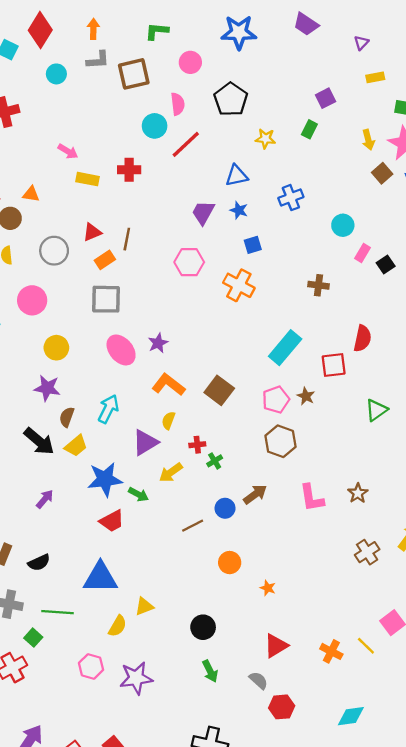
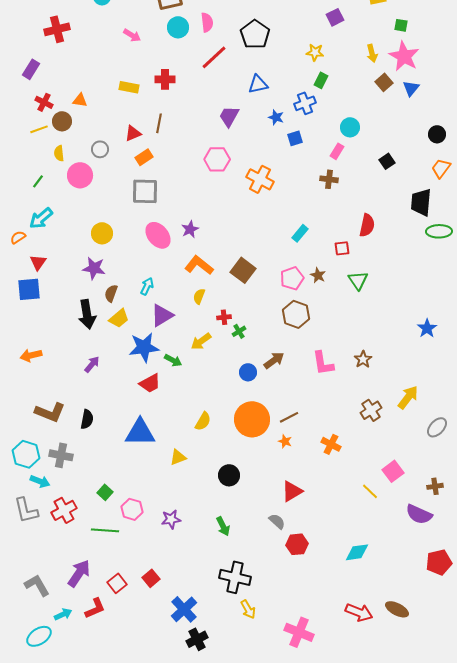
black pentagon: (231, 99) -> (255, 34), moved
cyan circle: (155, 126) -> (178, 27), moved
green rectangle: (309, 129) -> (321, 80), moved
yellow star: (265, 139) -> (315, 52), moved
pink arrow: (68, 151) -> (132, 35), moved
blue star: (239, 210) -> (276, 117), moved
brown line: (127, 239) -> (159, 123), moved
blue square: (253, 245) -> (295, 138), moved
gray circle: (54, 251) -> (100, 149), size x0.7
pink rectangle: (362, 253) -> (337, 151), moved
pink circle: (32, 300) -> (80, 175), moved
cyan rectangle: (285, 348) -> (300, 233), size x0.6
red square: (334, 365) -> (342, 248), size x0.7
cyan arrow: (108, 409) -> (147, 286), size x0.7
green triangle: (376, 410) -> (358, 280), moved, turned -30
black arrow: (39, 441) -> (87, 314), turned 40
purple triangle: (145, 442) -> (162, 315), moved
brown line: (193, 526) -> (289, 417), moved
black semicircle: (39, 563) -> (87, 419), turned -54
orange circle: (230, 563) -> (252, 419), size x1.8
green line: (58, 612) -> (105, 530), moved
yellow semicircle: (118, 626) -> (203, 421), moved
green square: (33, 638) -> (105, 492), moved
orange cross: (331, 651) -> (331, 444), moved
green arrow: (210, 671) -> (223, 526), moved
purple star: (136, 678) -> (171, 519), size x0.7

